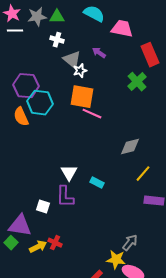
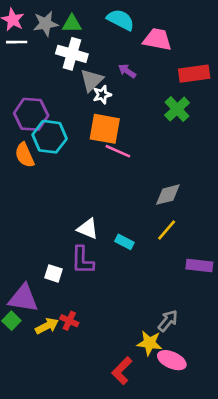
white cross: (57, 40) -> (72, 54), size x1.6
red rectangle: (150, 55) -> (194, 74), turned -75
gray triangle: (72, 60) -> (92, 80), turned 36
white triangle: (69, 173) -> (88, 229), turned -36
yellow line: (143, 174) -> (167, 230), moved

